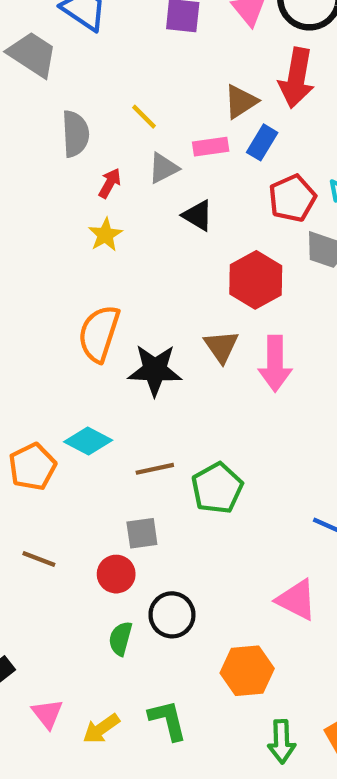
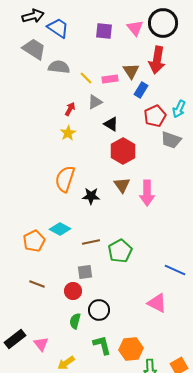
brown triangle: (241, 102) -> (131, 71), turned -30
gray semicircle: (75, 134) -> (59, 67), moved, turned -80
pink rectangle: (211, 147) -> (110, 79), moved
red hexagon: (256, 280) -> (123, 151), moved
black star: (155, 370) -> (91, 196), size x0.7
orange hexagon: (247, 671) -> (131, 349), moved
pink triangle: (47, 714) -> (41, 344), moved
green L-shape: (168, 720) -> (102, 345), moved

